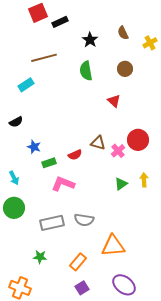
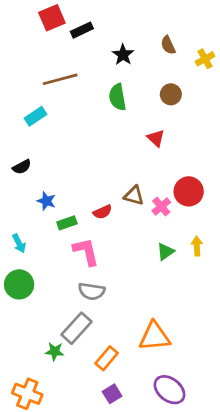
pink L-shape: (63, 184) -> (86, 252), turned 55
gray semicircle: (84, 220) -> (92, 291), moved
gray rectangle: (52, 223) -> (76, 328), moved, turned -35

